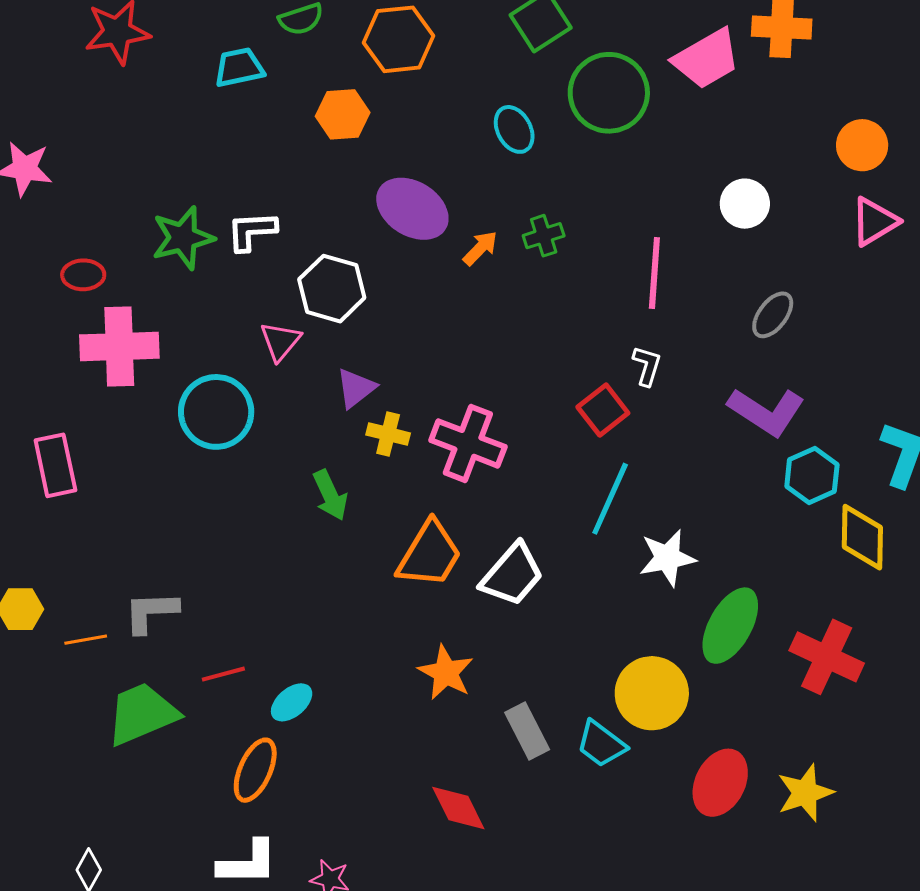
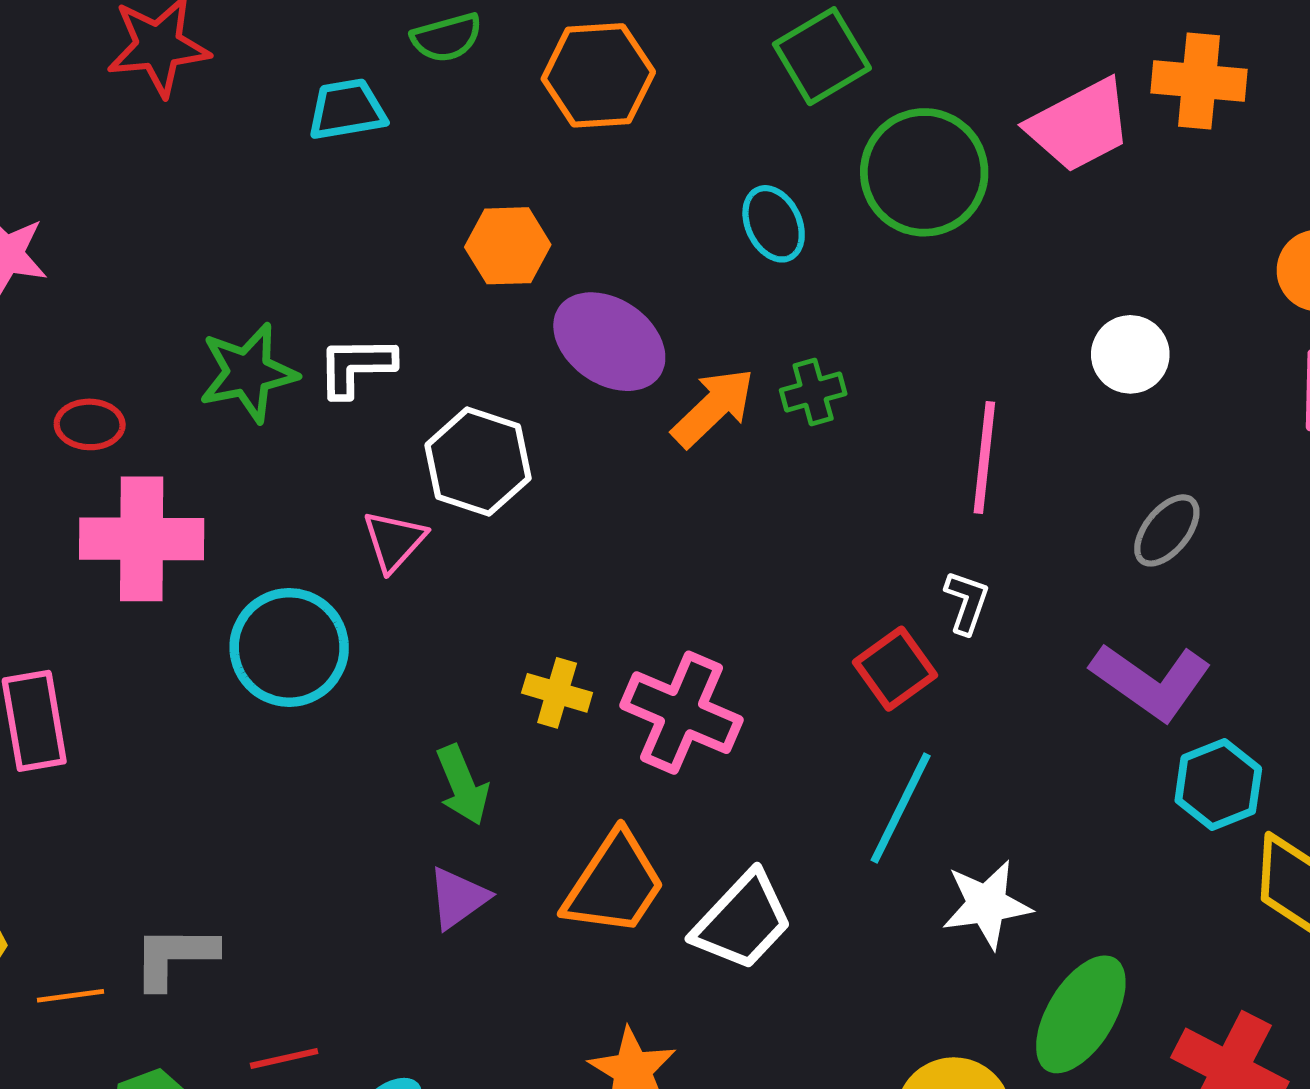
orange hexagon: (343, 114) -> (508, 246), moved
orange arrow: (480, 248) -> (713, 408), size x1.5
purple triangle: (356, 388) -> (458, 898), moved

